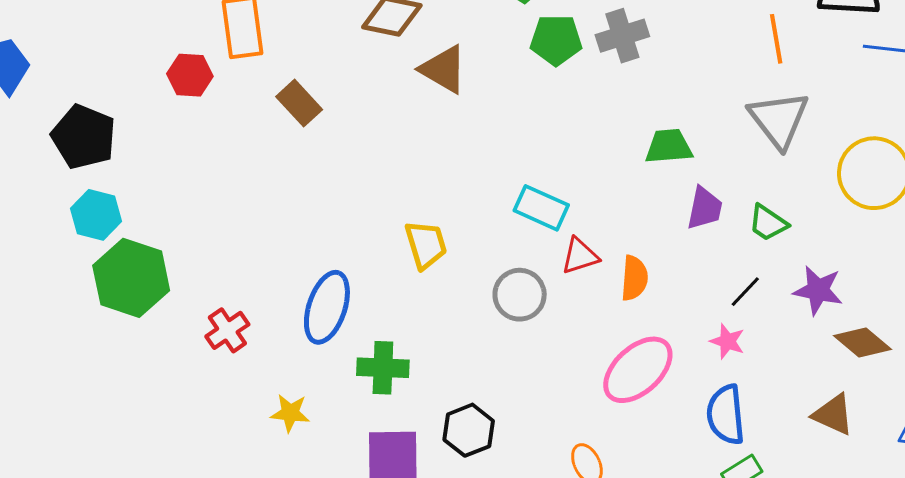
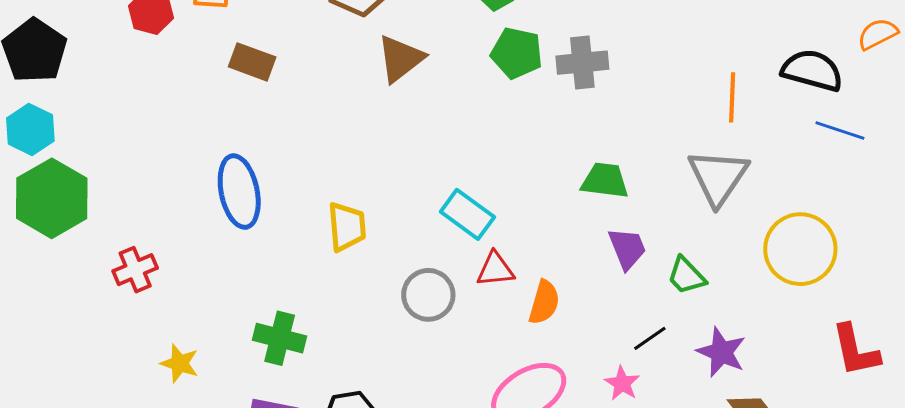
brown triangle: (443, 69) -> (400, 59), turned 40
brown rectangle: (299, 103) -> (252, 62), turned -39
purple trapezoid: (705, 208) -> (627, 248), turned -45
blue ellipse: (327, 307) -> (239, 192), moved, turned -42

